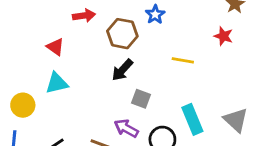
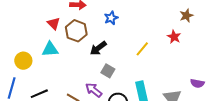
blue star: (155, 14) -> (111, 18), moved
brown hexagon: (122, 34) -> (76, 31), moved
yellow line: (183, 60) -> (142, 49), turned -70

